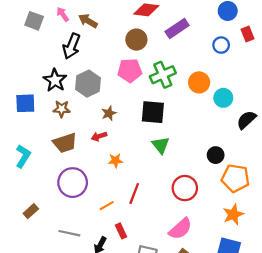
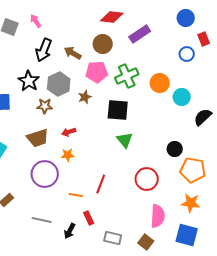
brown arrow: (88, 21) -> (73, 53), moved
blue circle: (221, 45) -> (187, 54), moved
brown star: (62, 109) -> (45, 106), moved
brown star: (109, 113) -> (85, 97), moved
orange star: (116, 161) -> (68, 155), moved
orange line: (107, 206) -> (76, 195), turned 40
orange star: (233, 214) -> (191, 203), turned 30
pink semicircle: (180, 229) -> (158, 216), moved, turned -45

